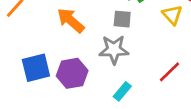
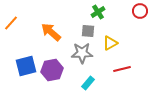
yellow triangle: (172, 15) -> (110, 43), moved, turned 42
red line: (170, 72) -> (122, 69), turned 30

